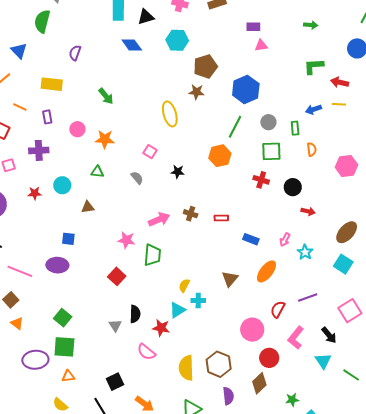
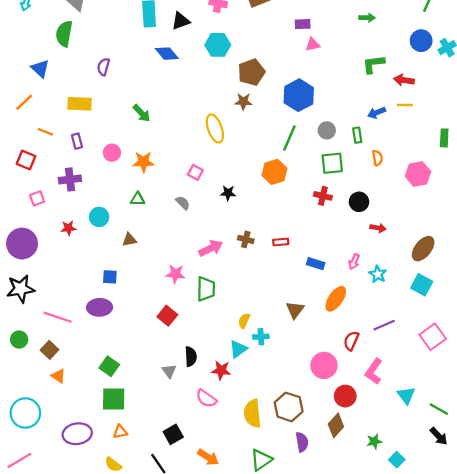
black arrow: (329, 335) -> (439, 436), moved
purple ellipse: (35, 360) -> (77, 434), moved

